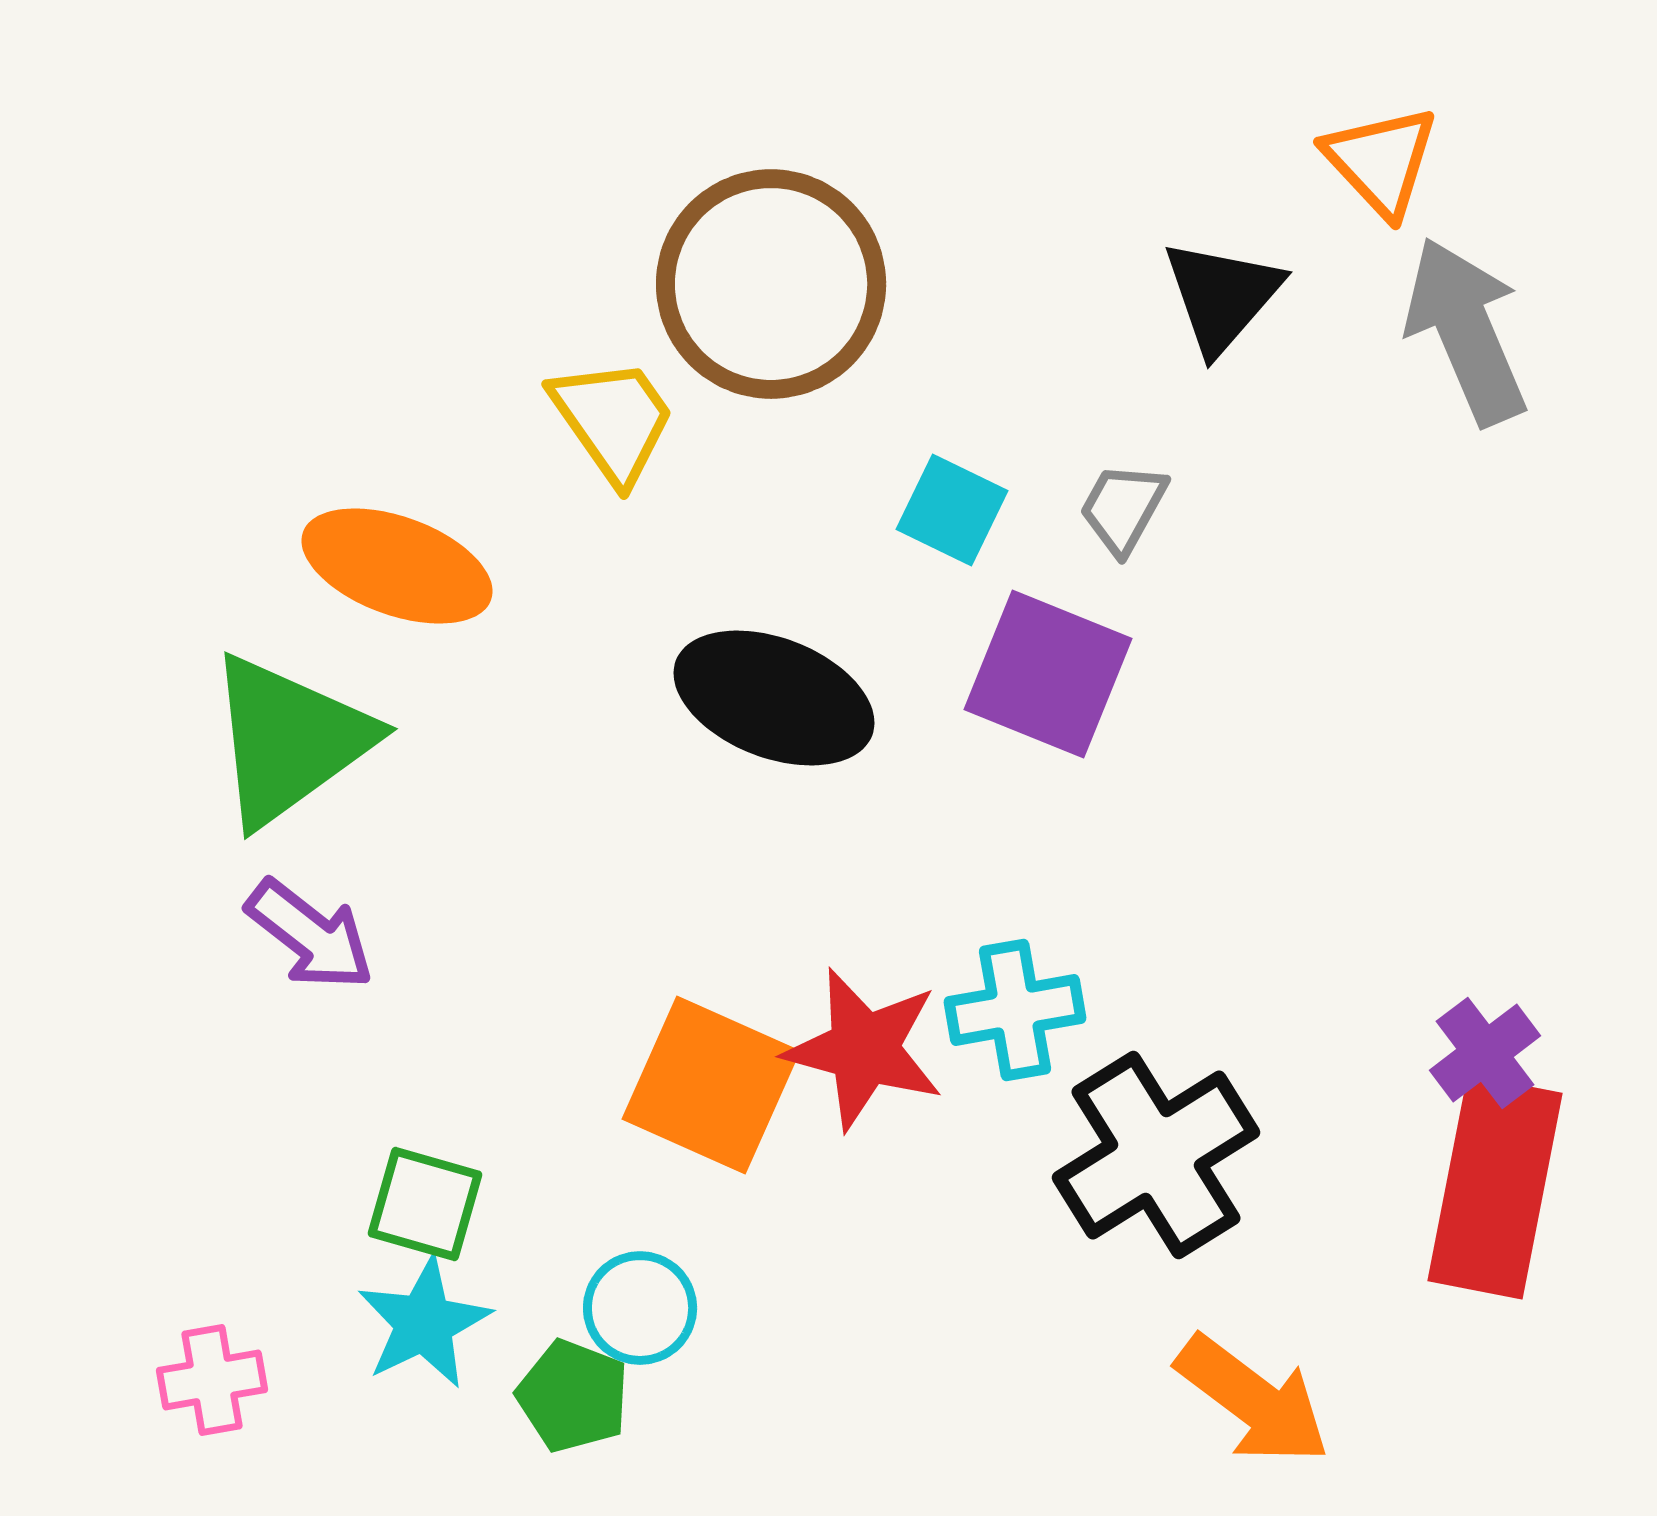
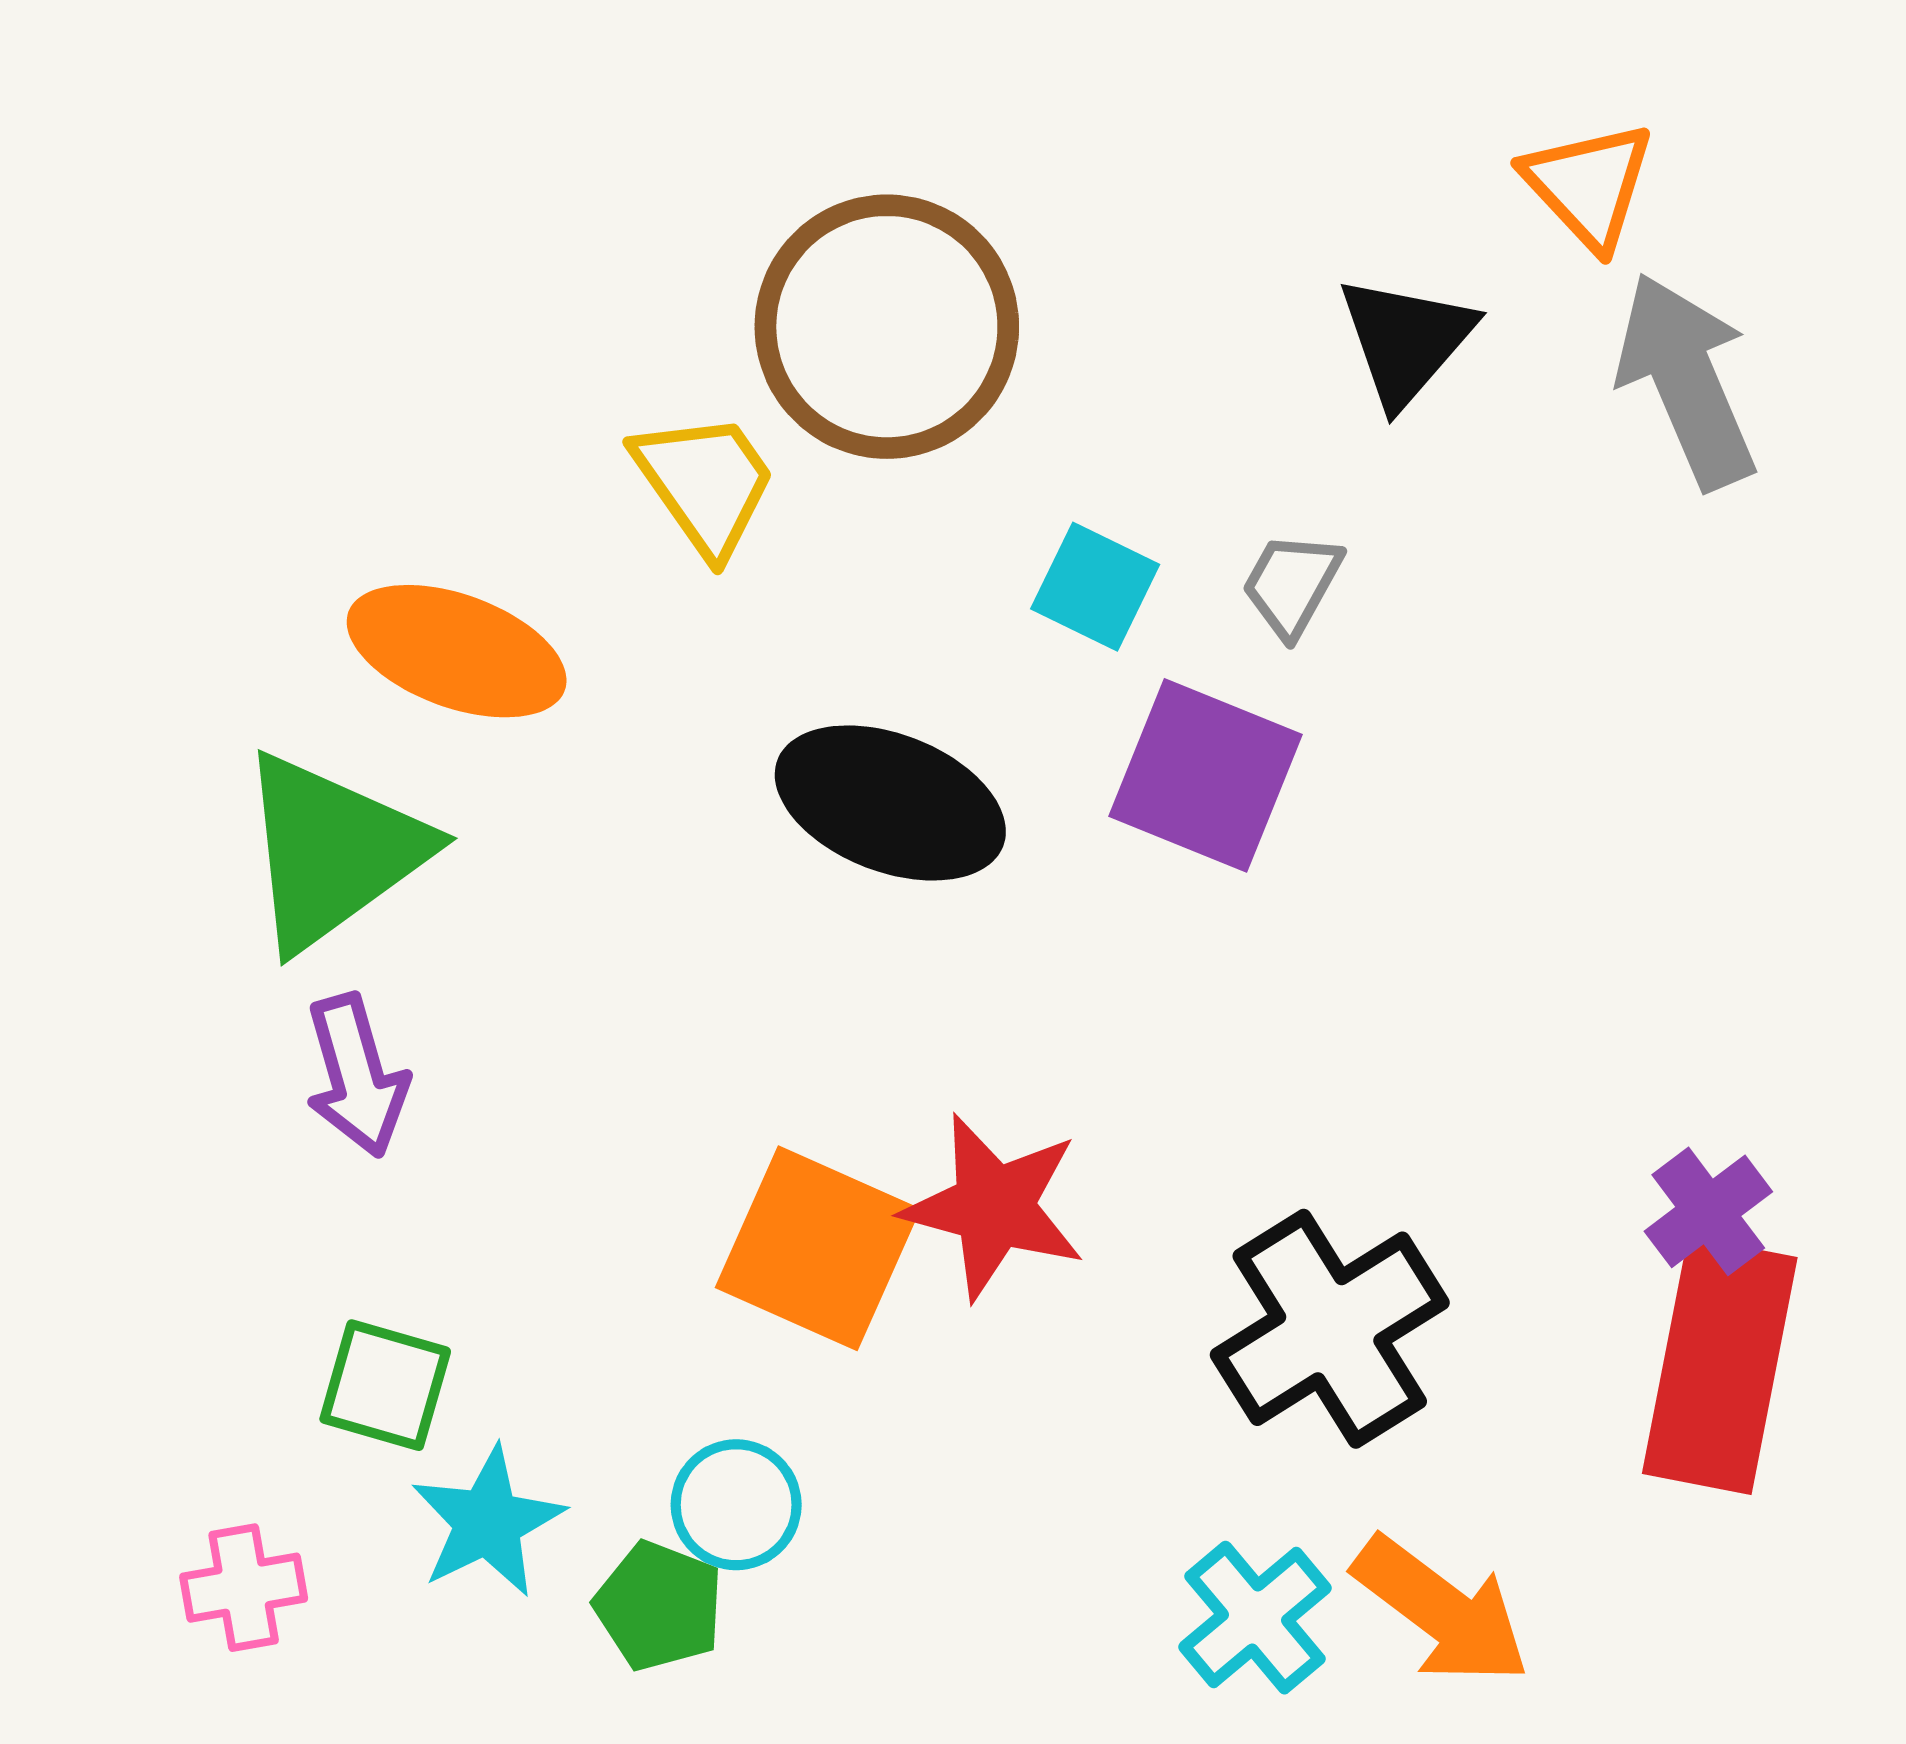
purple arrow: (310, 935) -> (356, 1076), turned 36
cyan cross: (1015, 1010) -> (1255, 1618), moved, turned -30
green square: (425, 1204) -> (385, 1385), moved

